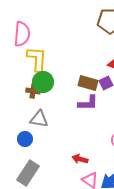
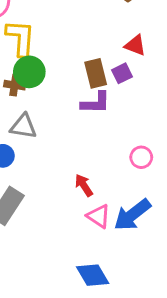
brown rectangle: (88, 83) -> (96, 73), turned 60
red arrow: (80, 159) -> (84, 185), turned 42

